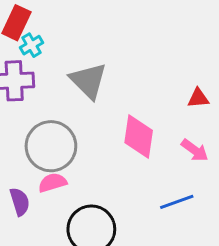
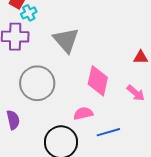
pink semicircle: (52, 183) -> (83, 113), moved
blue line: (177, 202) -> (108, 132), moved

